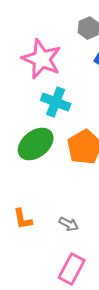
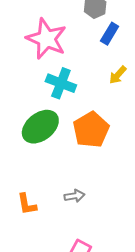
gray arrow: (69, 224) -> (74, 196), moved, turned -36

